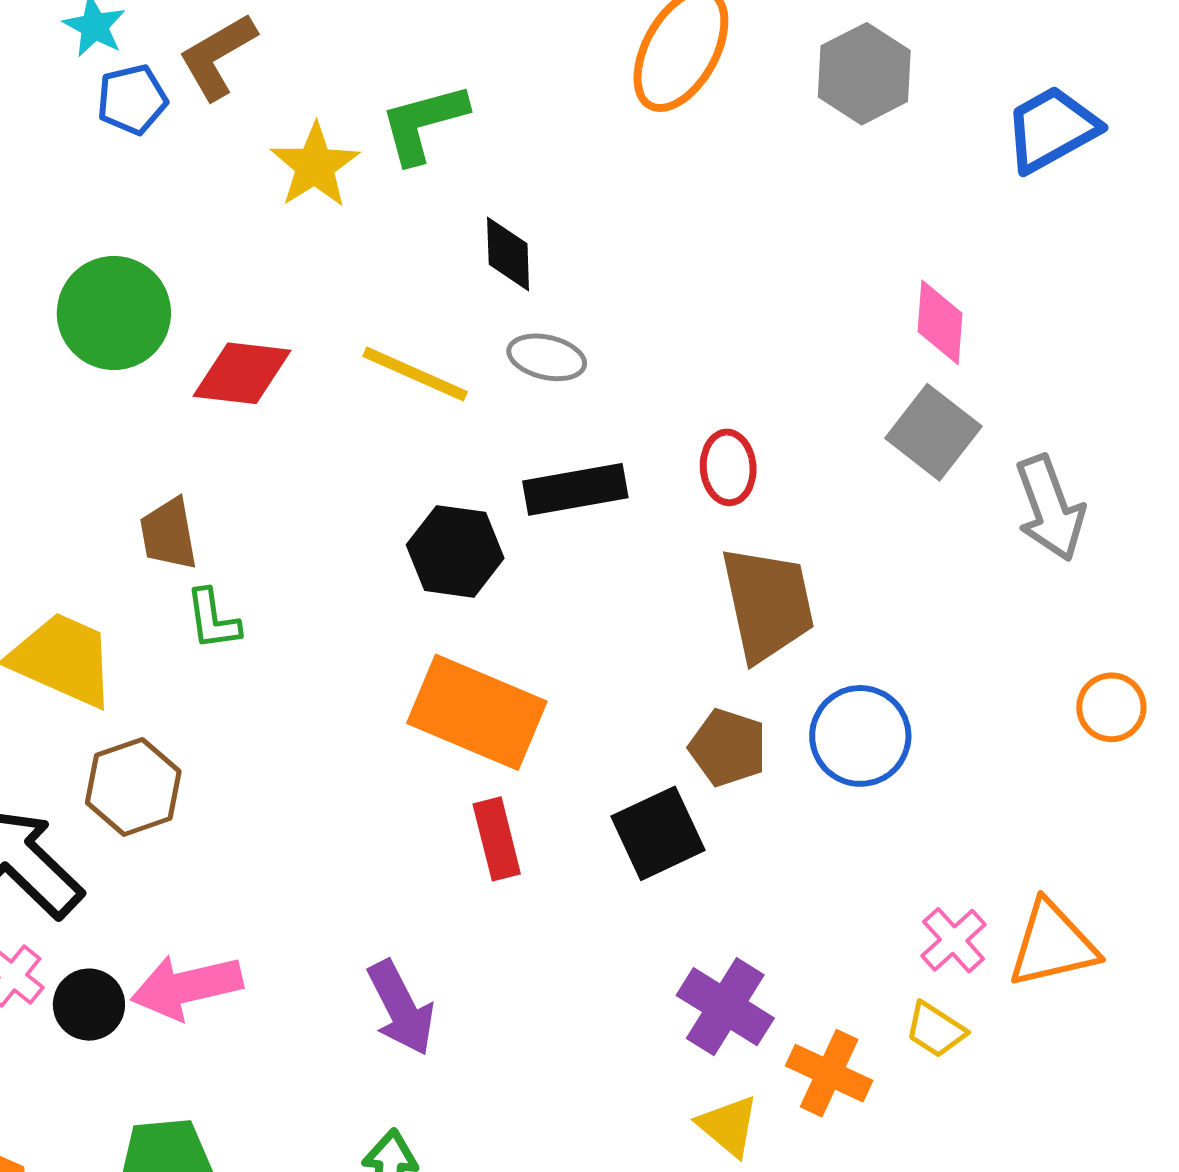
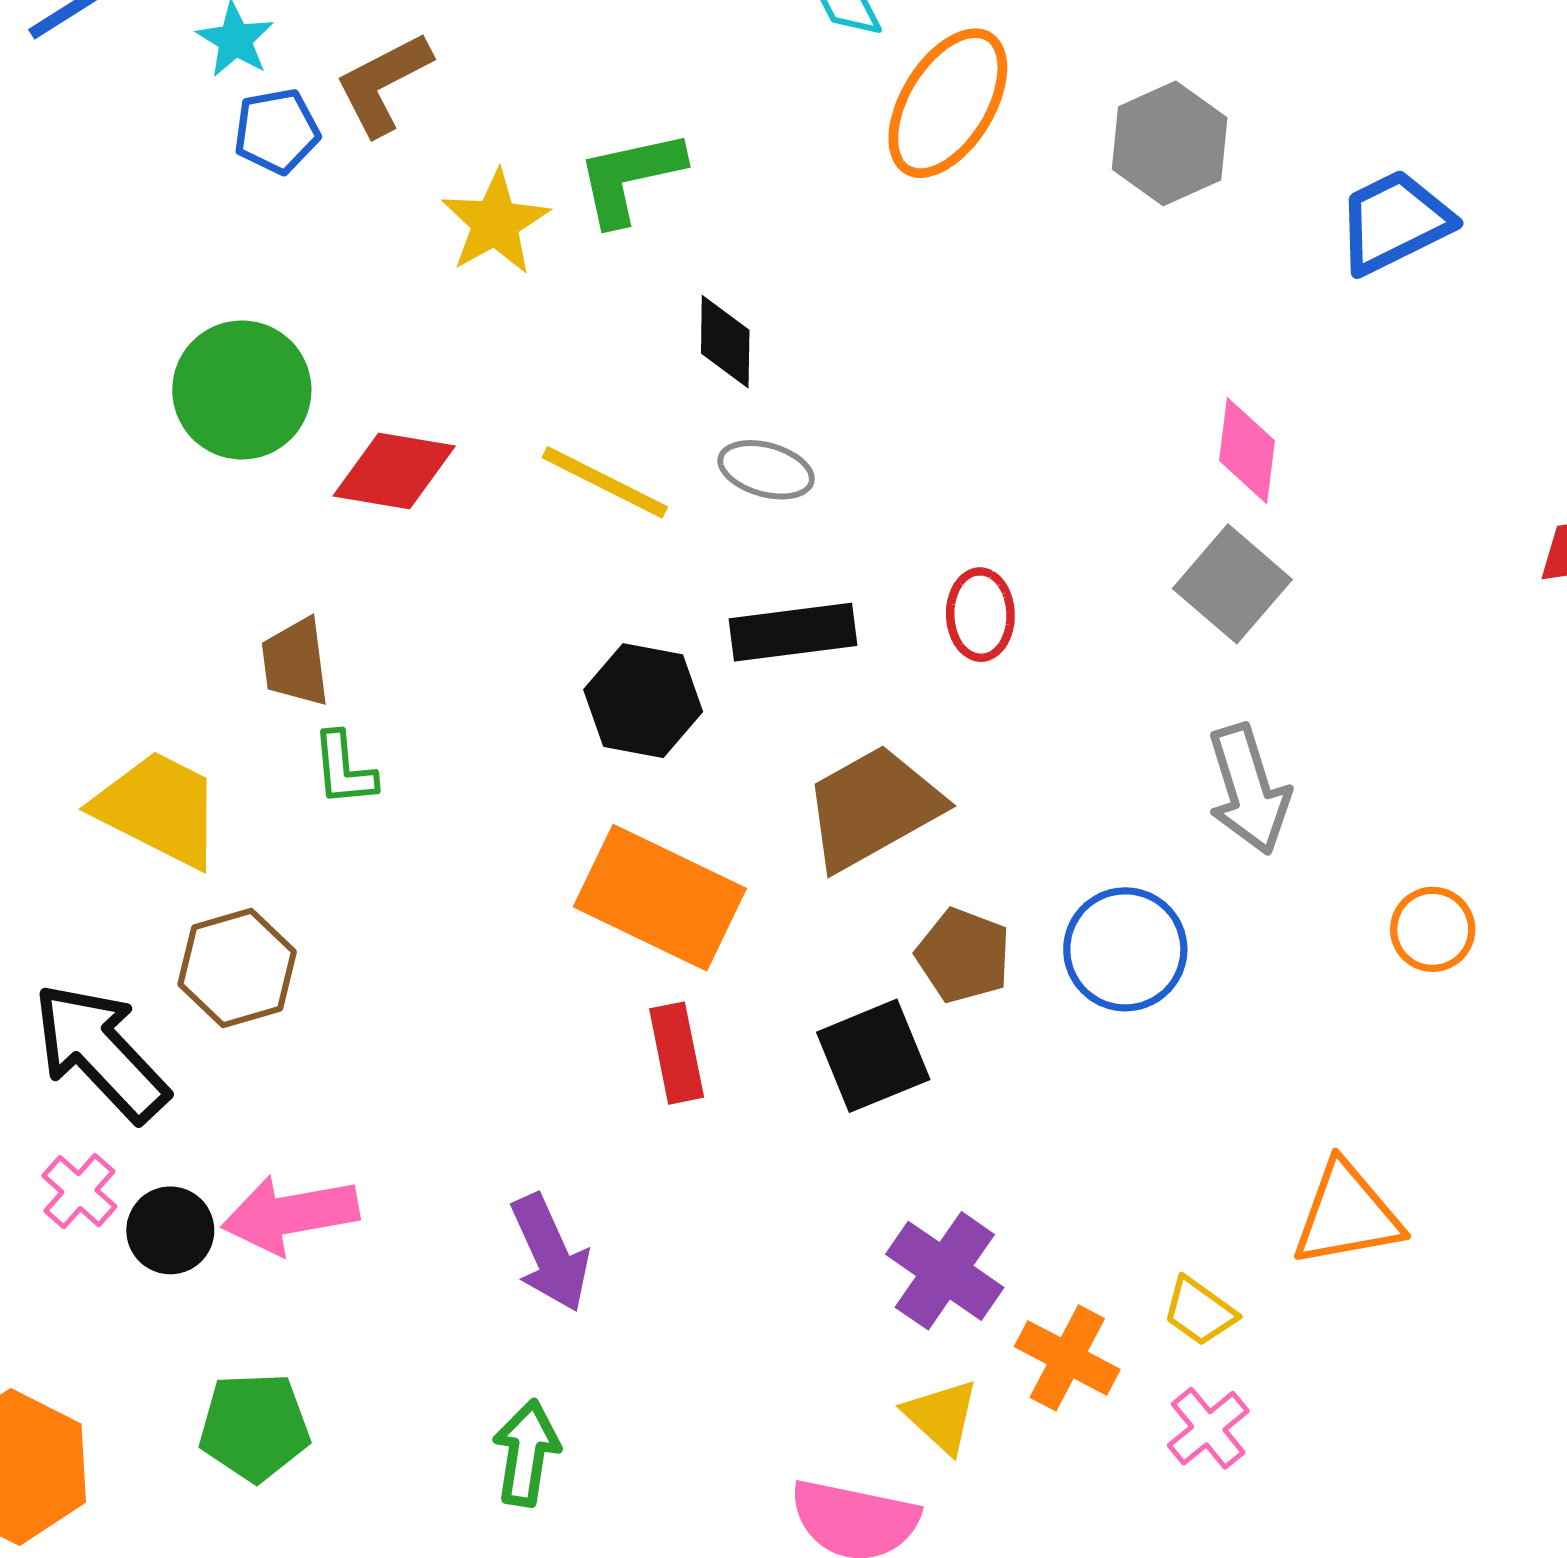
gray arrow: (1050, 508) -> (1248, 789), moved
brown trapezoid: (768, 604) -> (873, 808), moved, turned -110
pink cross: (954, 940) -> (1208, 1428), moved

